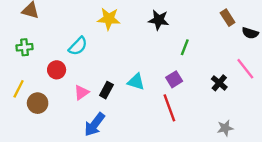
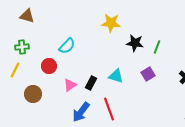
yellow star: (109, 19) -> (111, 23), moved
black star: (159, 20) -> (135, 43), moved
yellow line: (19, 89) -> (15, 70), moved
red line: (169, 108) -> (109, 109), moved

